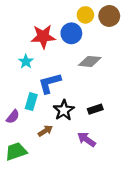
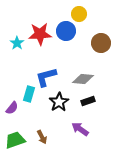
brown circle: (109, 16) -> (101, 43), moved
cyan star: (26, 61) -> (17, 43), moved
gray diamond: (90, 61) -> (83, 79), moved
brown arrow: (45, 131) -> (42, 137), moved, turned 96

